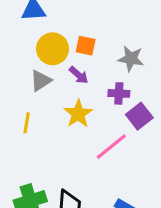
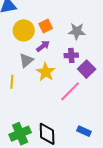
orange square: (86, 46) -> (46, 26), turned -32
purple arrow: (79, 75) -> (43, 46), turned -72
gray triangle: (41, 81) -> (26, 60), moved

